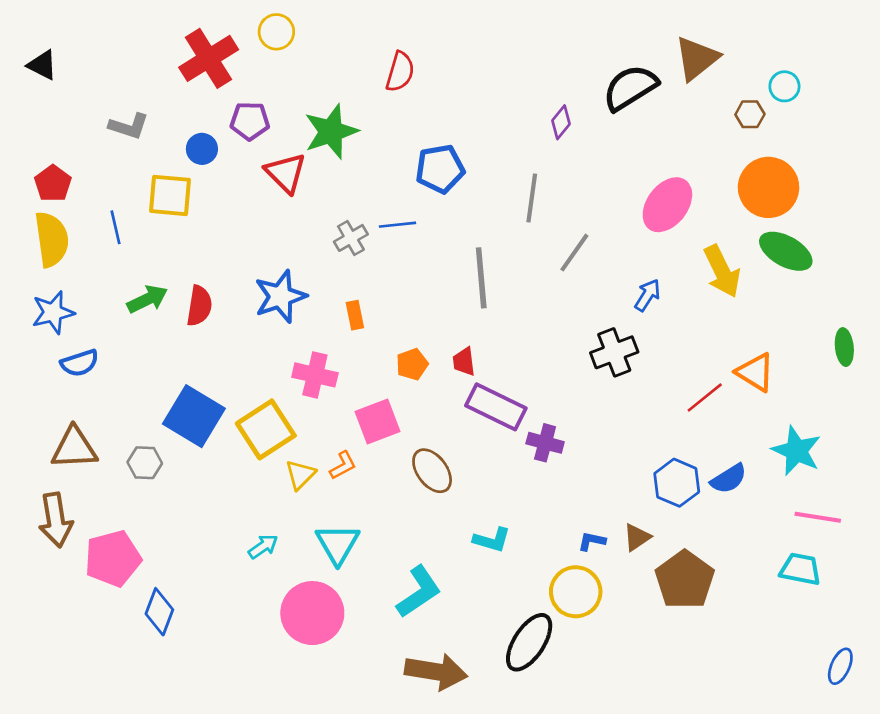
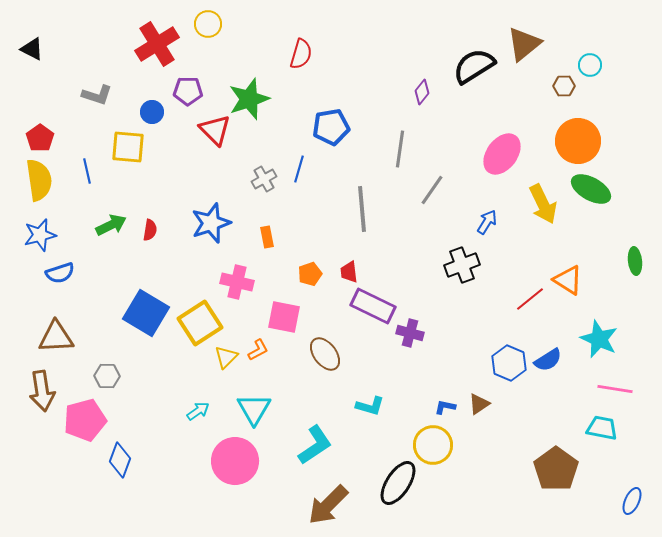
blue line: (397, 225) -> (299, 169), turned -68
red semicircle: (199, 306) -> (150, 230), size x0.7
pink square: (377, 422) -> (284, 317), turned 32
gray hexagon: (145, 463) -> (107, 376), moved
brown pentagon: (685, 580) -> (556, 469), moved
brown arrow: (436, 672) -> (328, 505), turned 126

